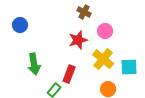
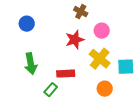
blue circle: (20, 25) -> (27, 24), moved
red rectangle: (69, 74) -> (66, 74), turned 66

